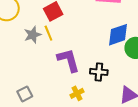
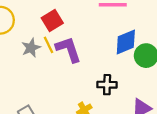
purple L-shape: (68, 60) -> (68, 49), moved

